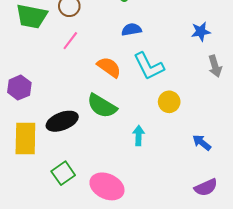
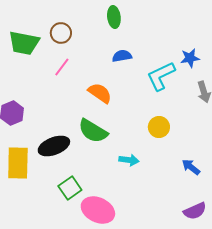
cyan L-shape: (149, 66) -> (161, 76), moved, turned 92
cyan arrow: (139, 135) -> (129, 160), turned 96
green square: (63, 173) -> (70, 188), moved

